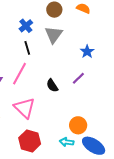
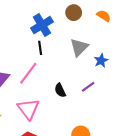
blue cross: (26, 26) -> (42, 25), size x1.5
gray triangle: (54, 35) -> (79, 47), moved

